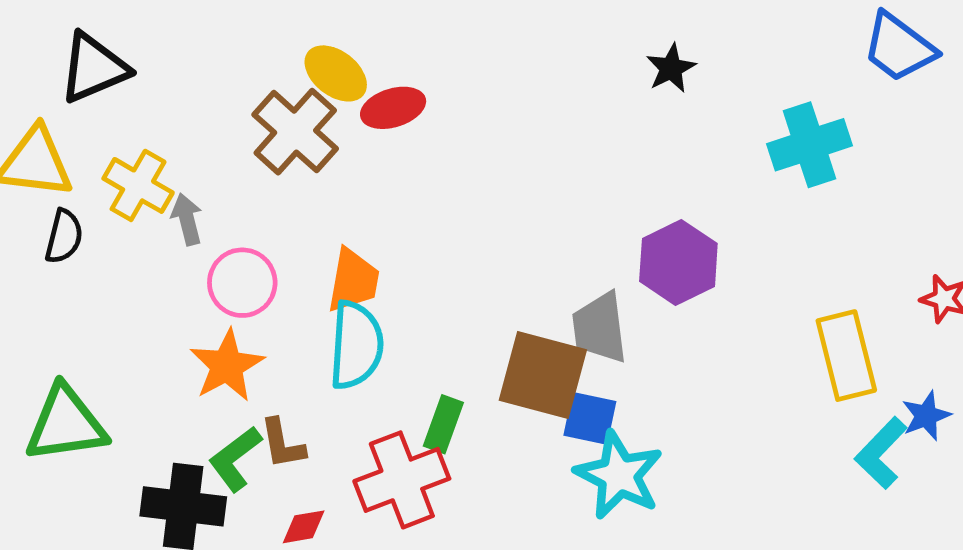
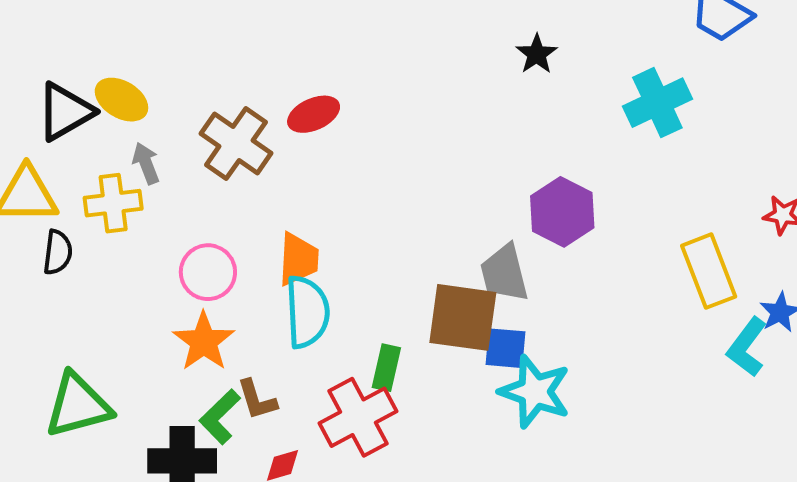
yellow ellipse: (336, 73) -> (121, 100), moved
yellow cross: (138, 185) -> (113, 203), turned -30
gray arrow: (187, 219) -> (146, 163), moved

